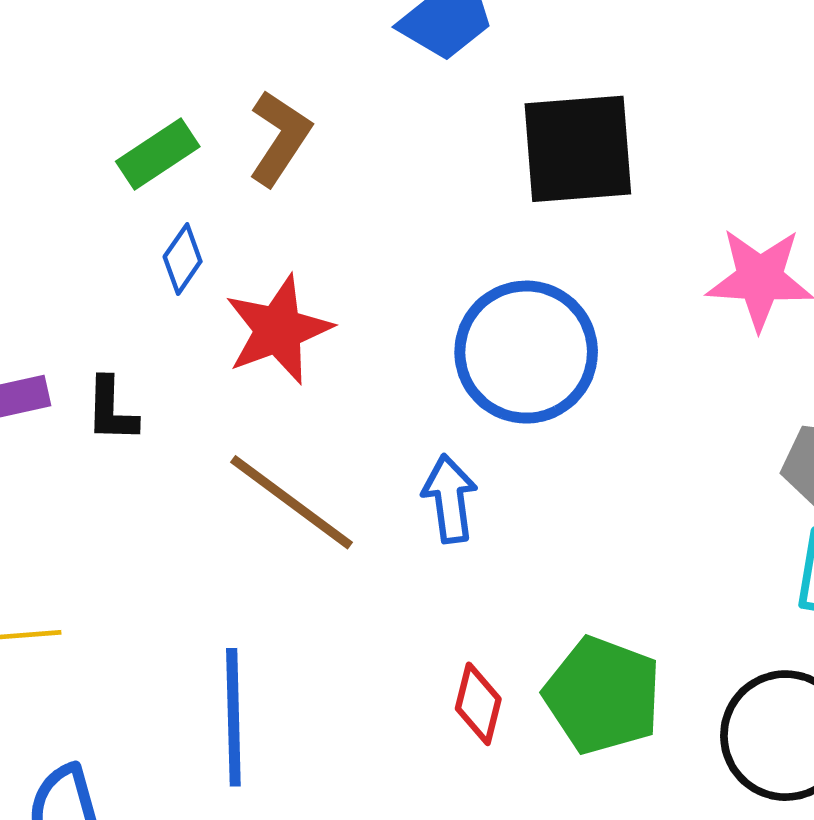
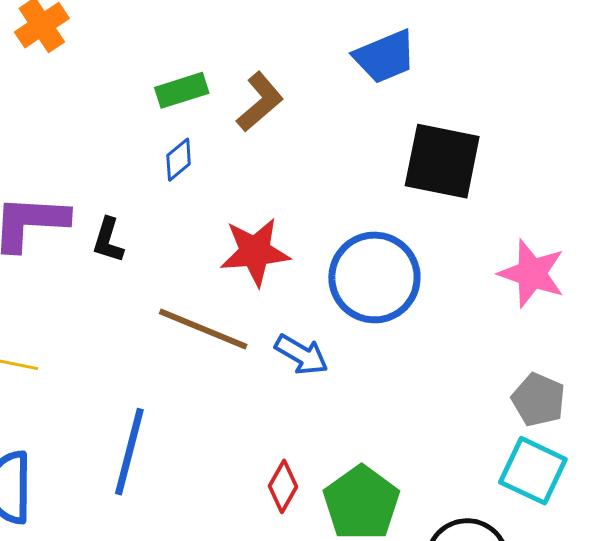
red star: (278, 330) -> (255, 252), moved
blue arrow: (450, 499) -> (301, 355), turned 112
brown line: (292, 502) -> (203, 329), turned -30

